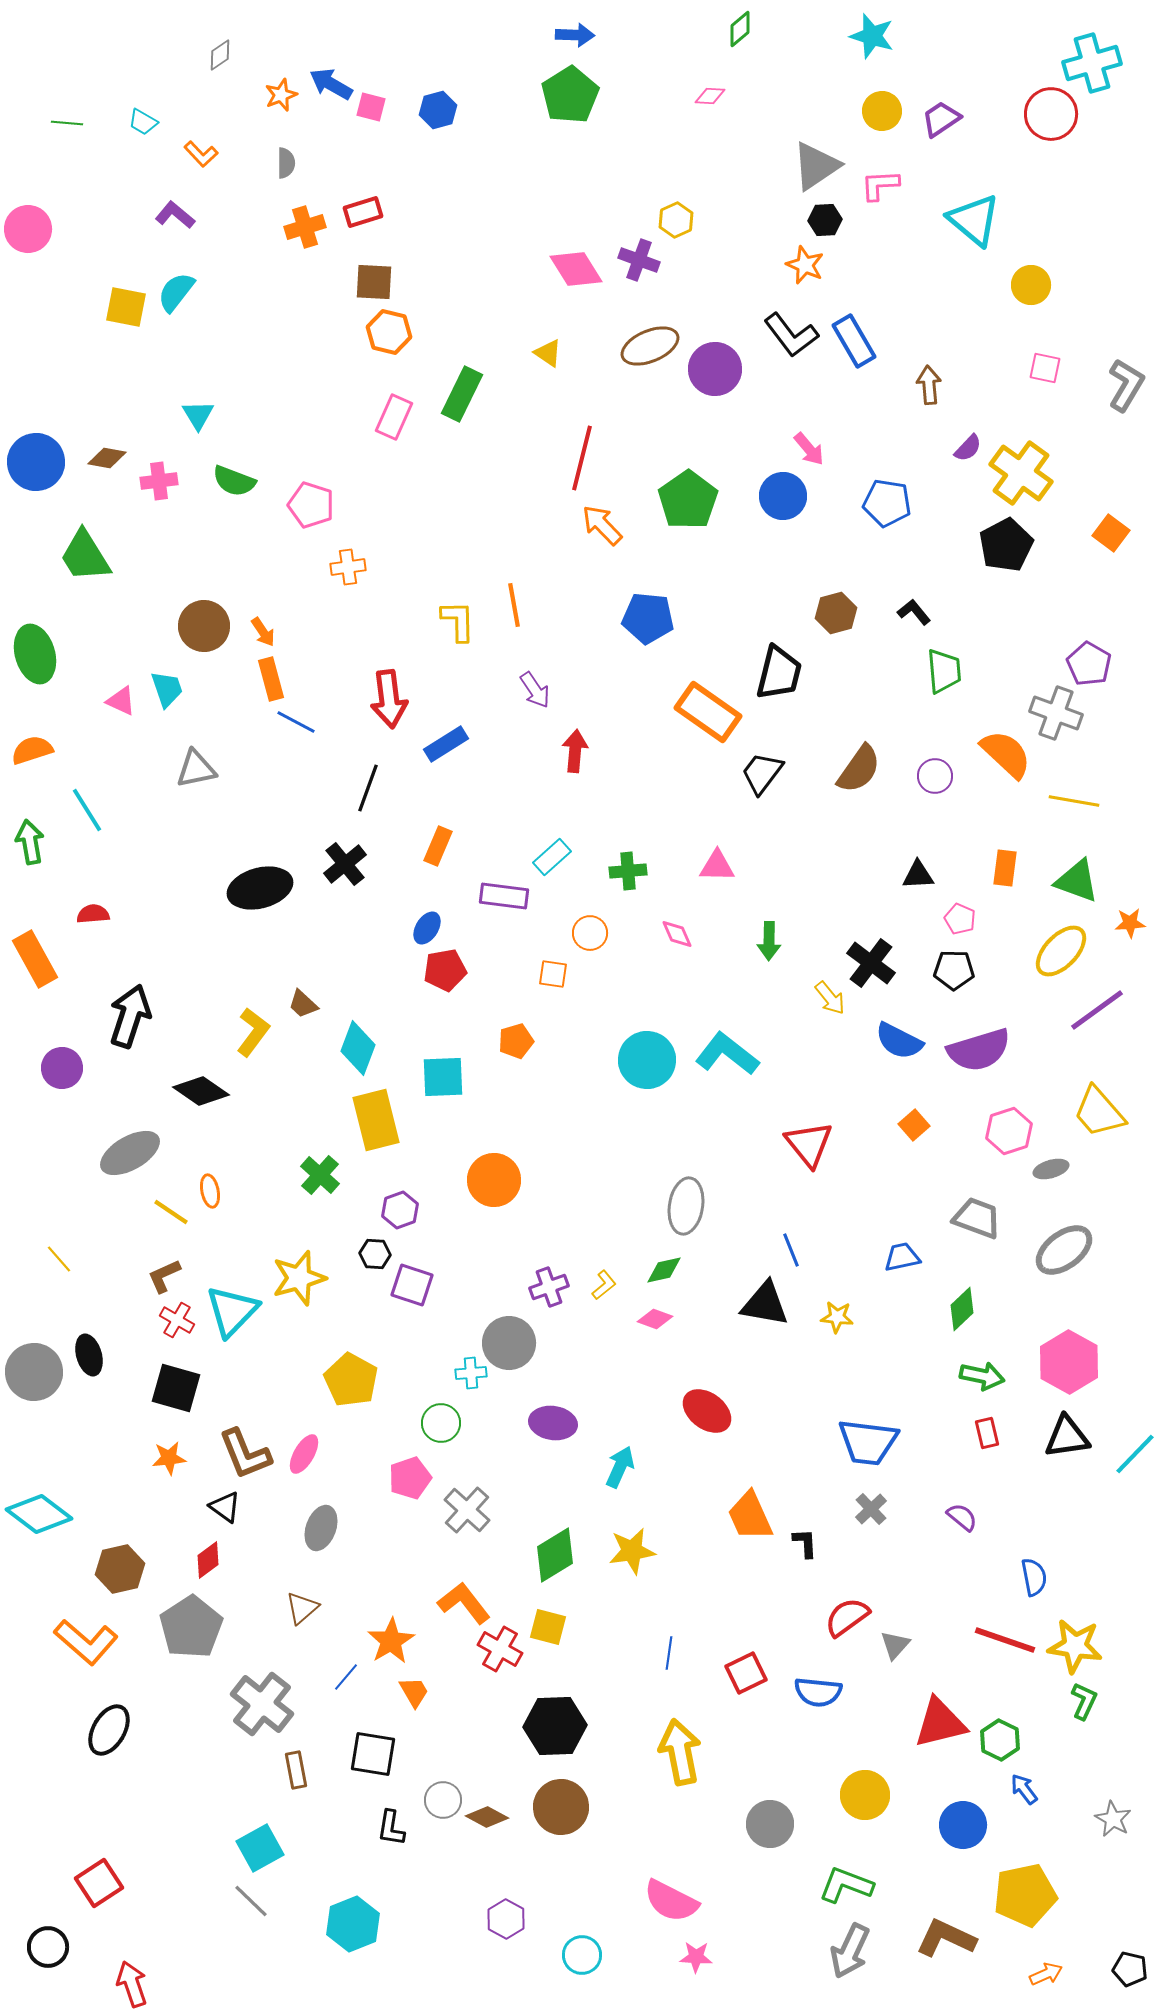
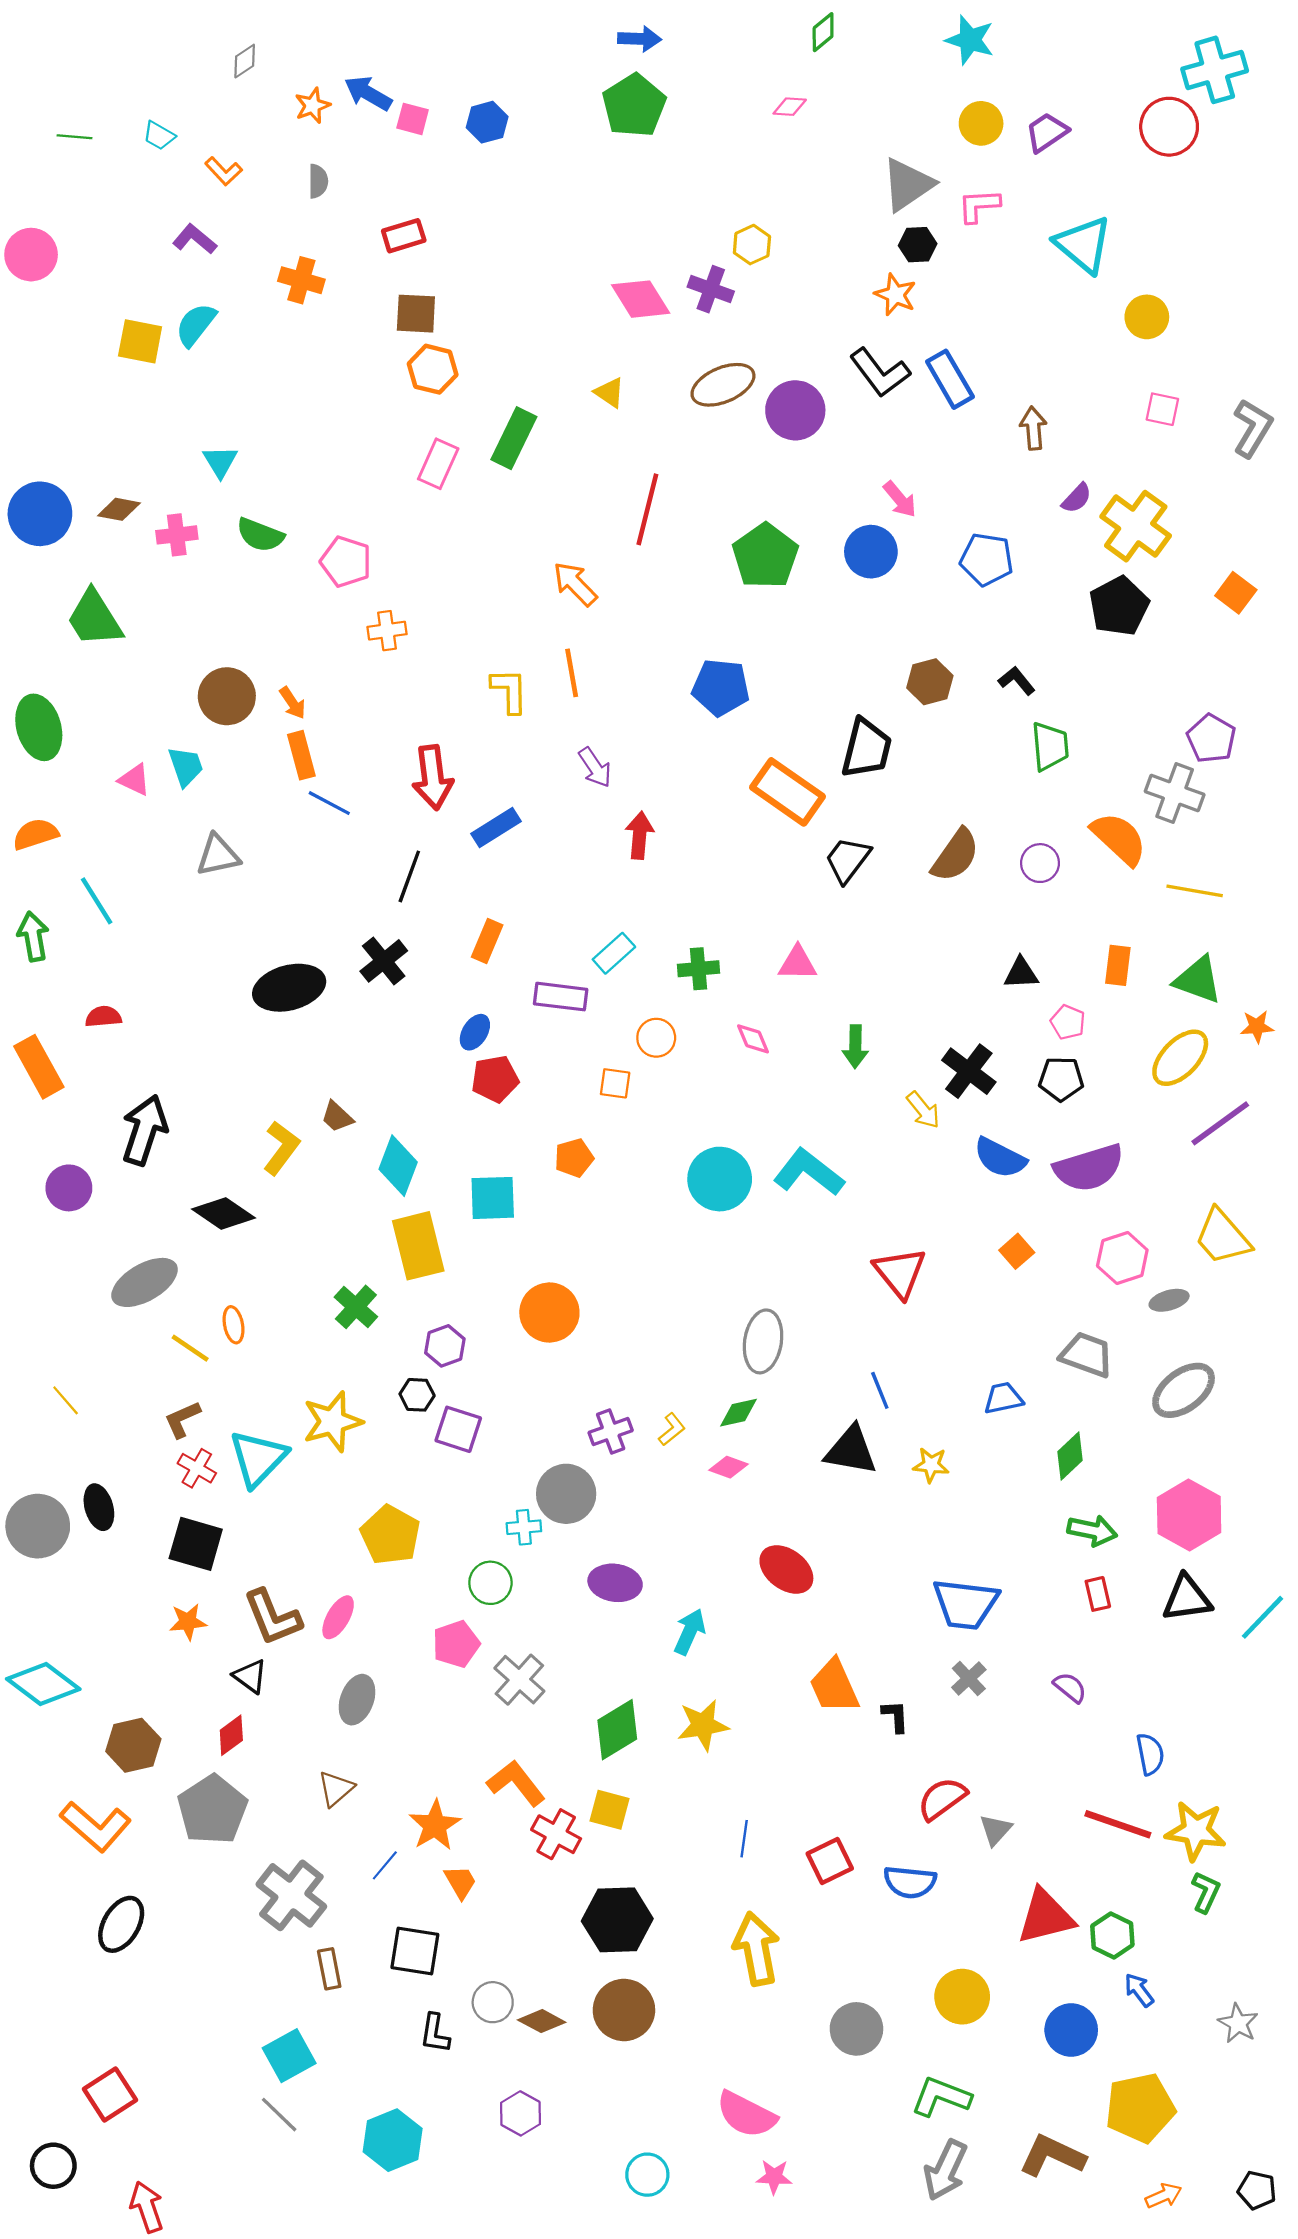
orange cross: (305, 227) -> (301, 280), moved, turned 33
orange arrow: (602, 525) -> (575, 584), moved
purple hexagon: (506, 1919) -> (521, 2113), moved

